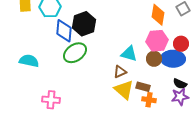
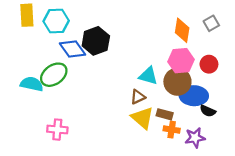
blue diamond: (64, 31) -> (72, 49), turned -40
green ellipse: (75, 53) -> (54, 75), moved
brown circle: (154, 59) -> (177, 82), size x1.5
blue ellipse: (173, 59) -> (194, 96), moved
purple star: (180, 97) -> (195, 138), moved

